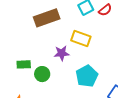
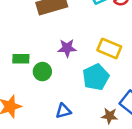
yellow rectangle: (81, 39) -> (109, 48), moved

